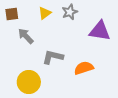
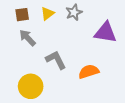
brown square: (12, 14) -> (22, 15), moved
gray L-shape: (53, 57) -> (56, 60), turned 50

